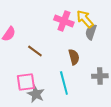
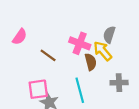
yellow arrow: (85, 19) -> (103, 51), moved
pink cross: (64, 21) -> (80, 43), moved

